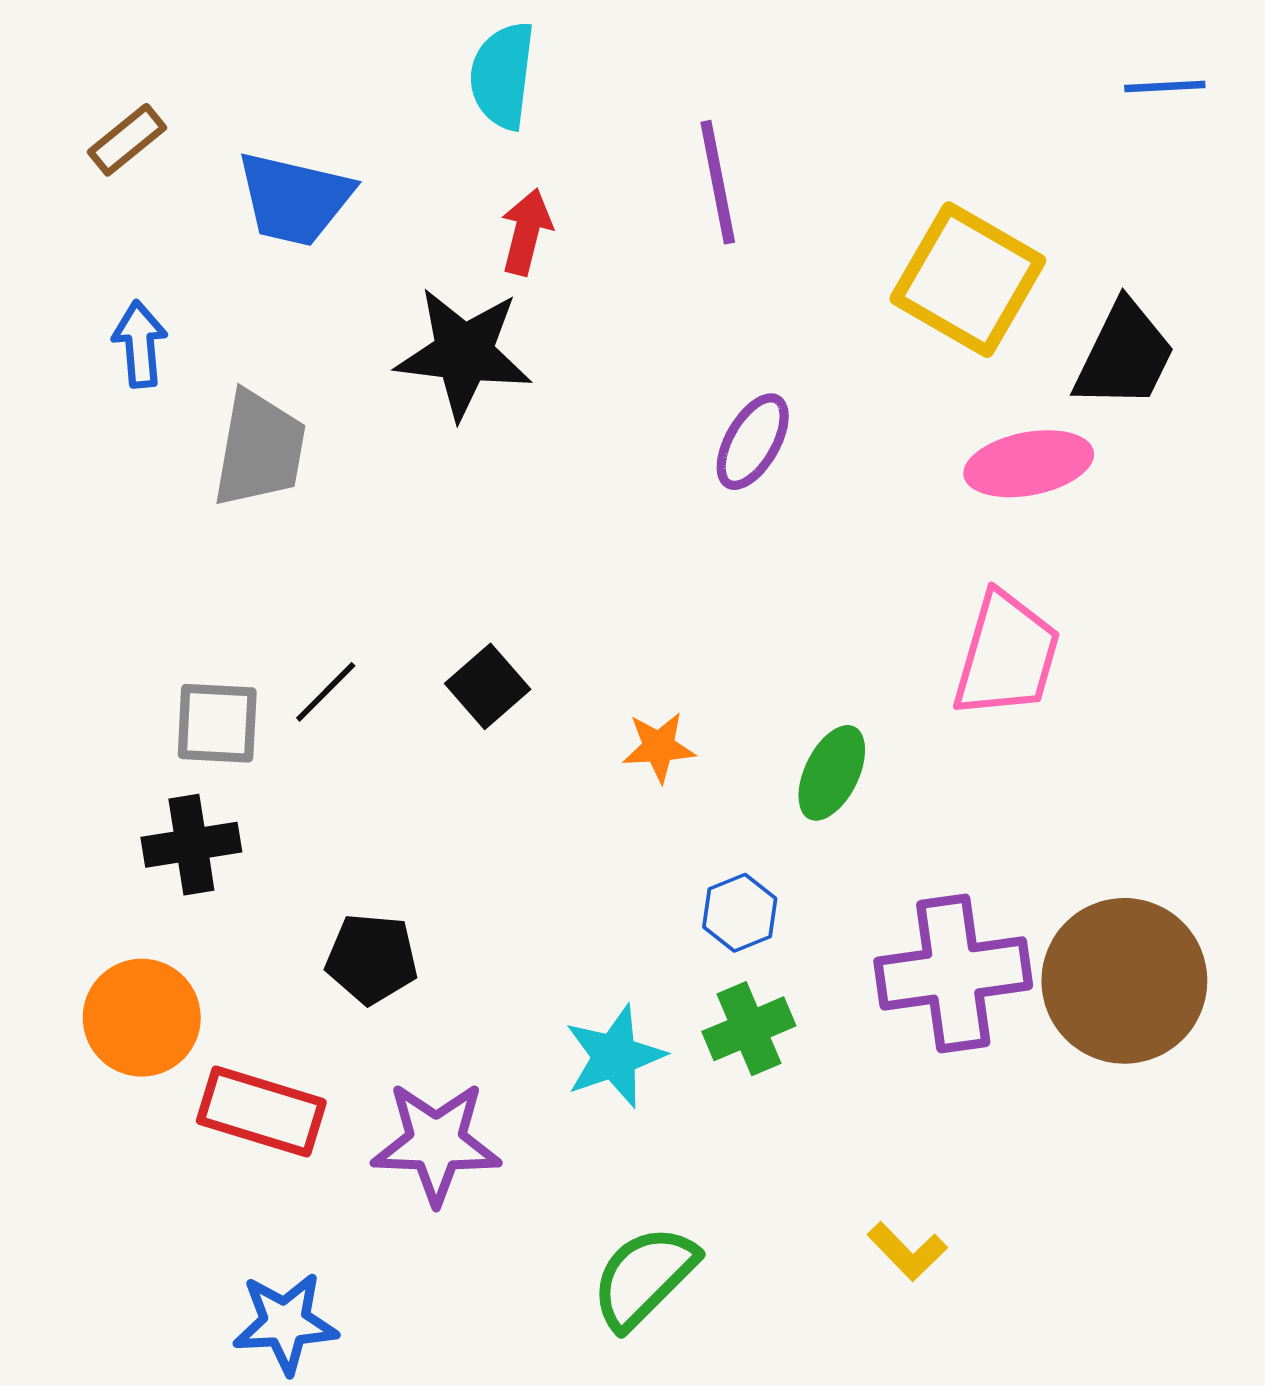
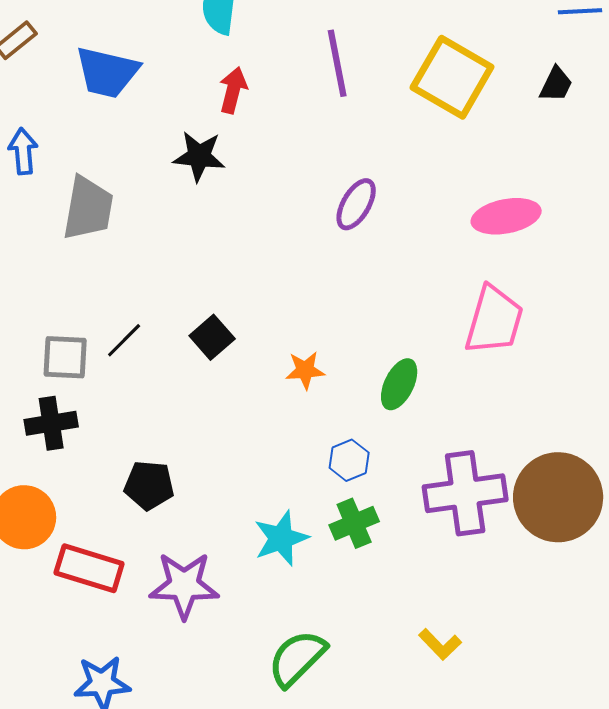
yellow square: (968, 280) -> (452, 77), moved
black star: (464, 353) -> (199, 156), size x0.7
black trapezoid: (1124, 355) -> (556, 84), moved, size x0.6

